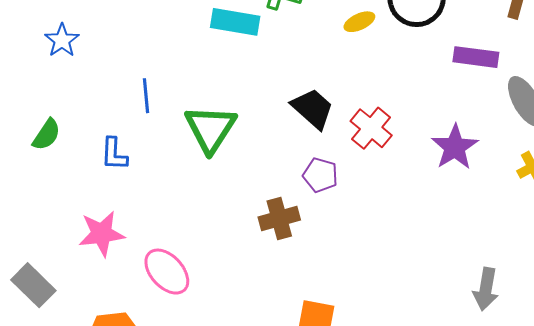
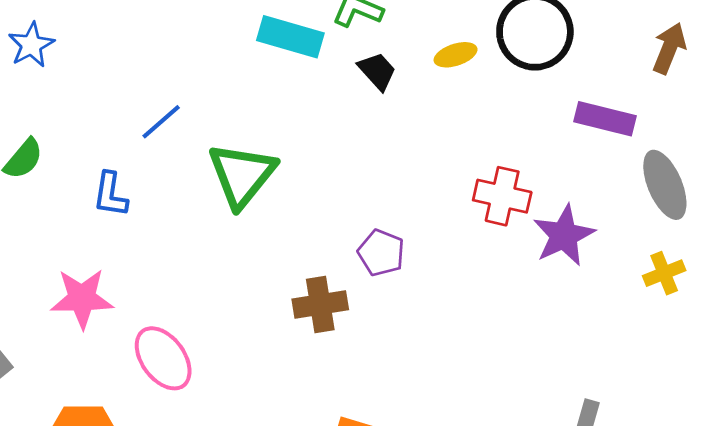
blue star: (62, 40) -> (31, 45), moved
blue line: (146, 96) -> (161, 122), turned 48
black trapezoid: (313, 108) -> (377, 71), moved, size x0.7
red cross: (371, 128) -> (502, 196), moved, turned -33

